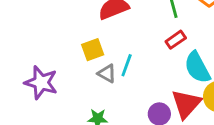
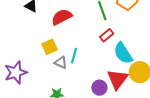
purple star: (41, 83) -> (16, 73), turned -30

